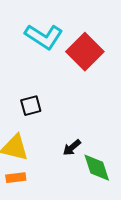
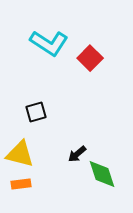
red square: (85, 52) -> (90, 58), size x0.7

